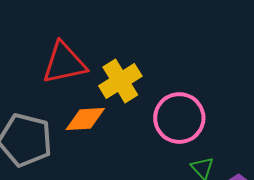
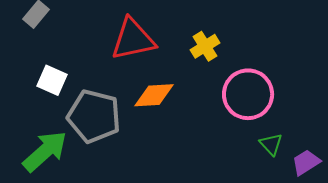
yellow cross: (120, 81) -> (205, 46), moved, size x0.7

